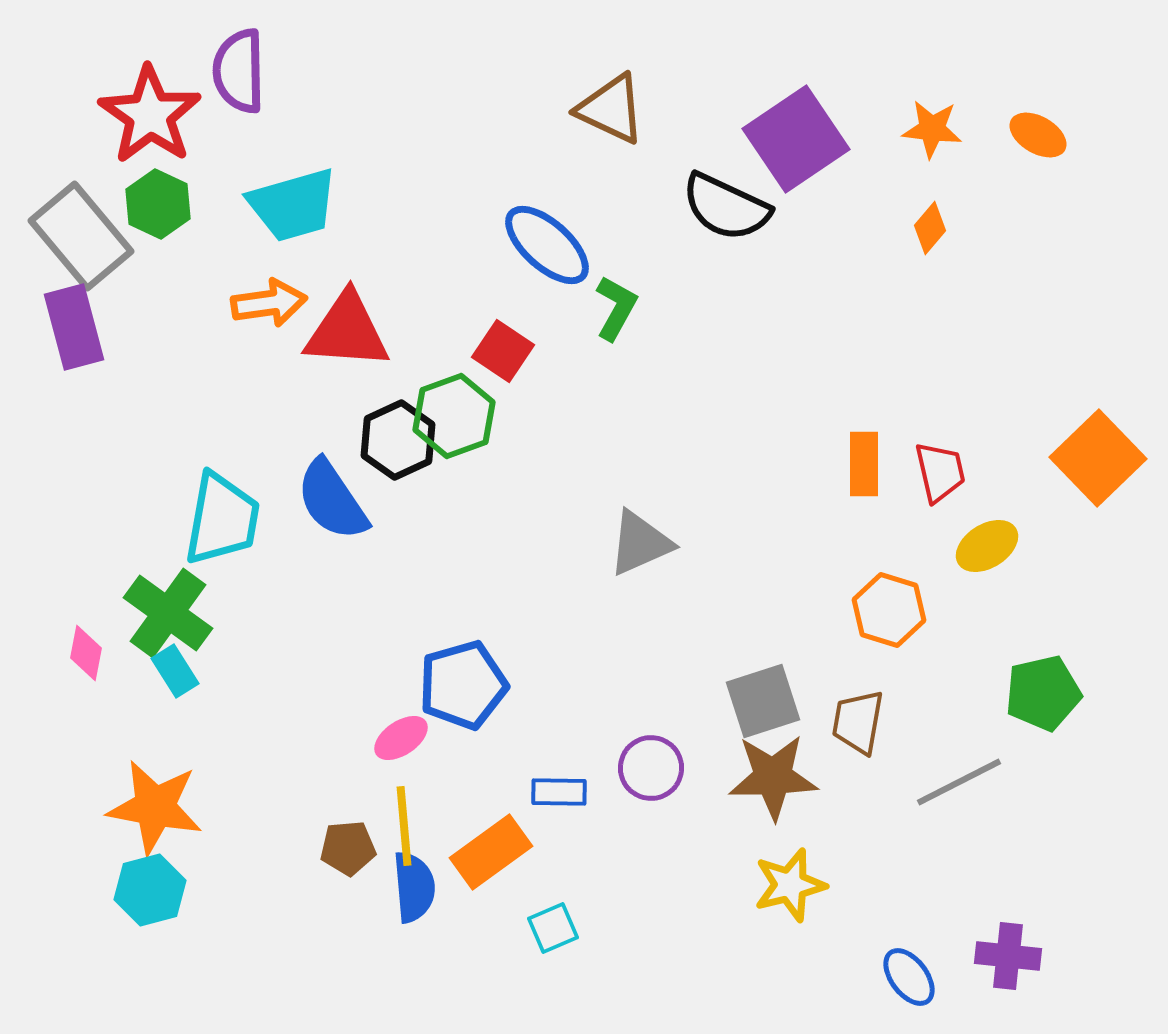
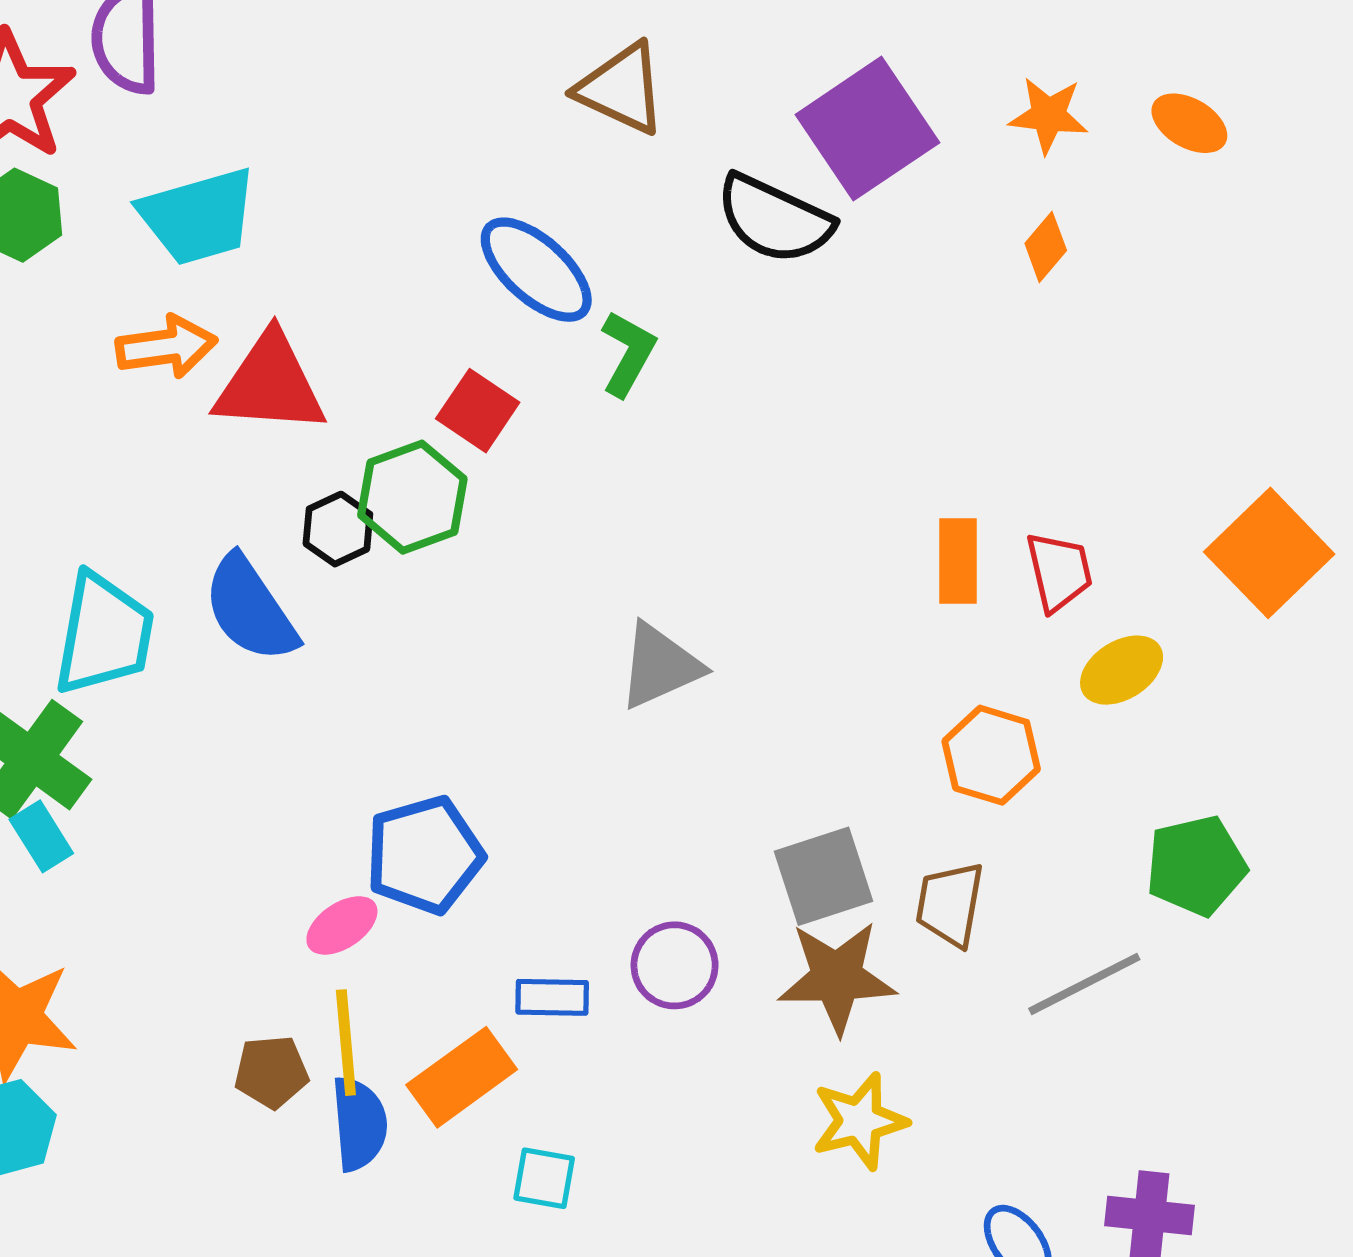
black hexagon: (398, 440) -> (338, 529), size x0.7
cyan square: (553, 928) -> (544, 1178), turned 33

